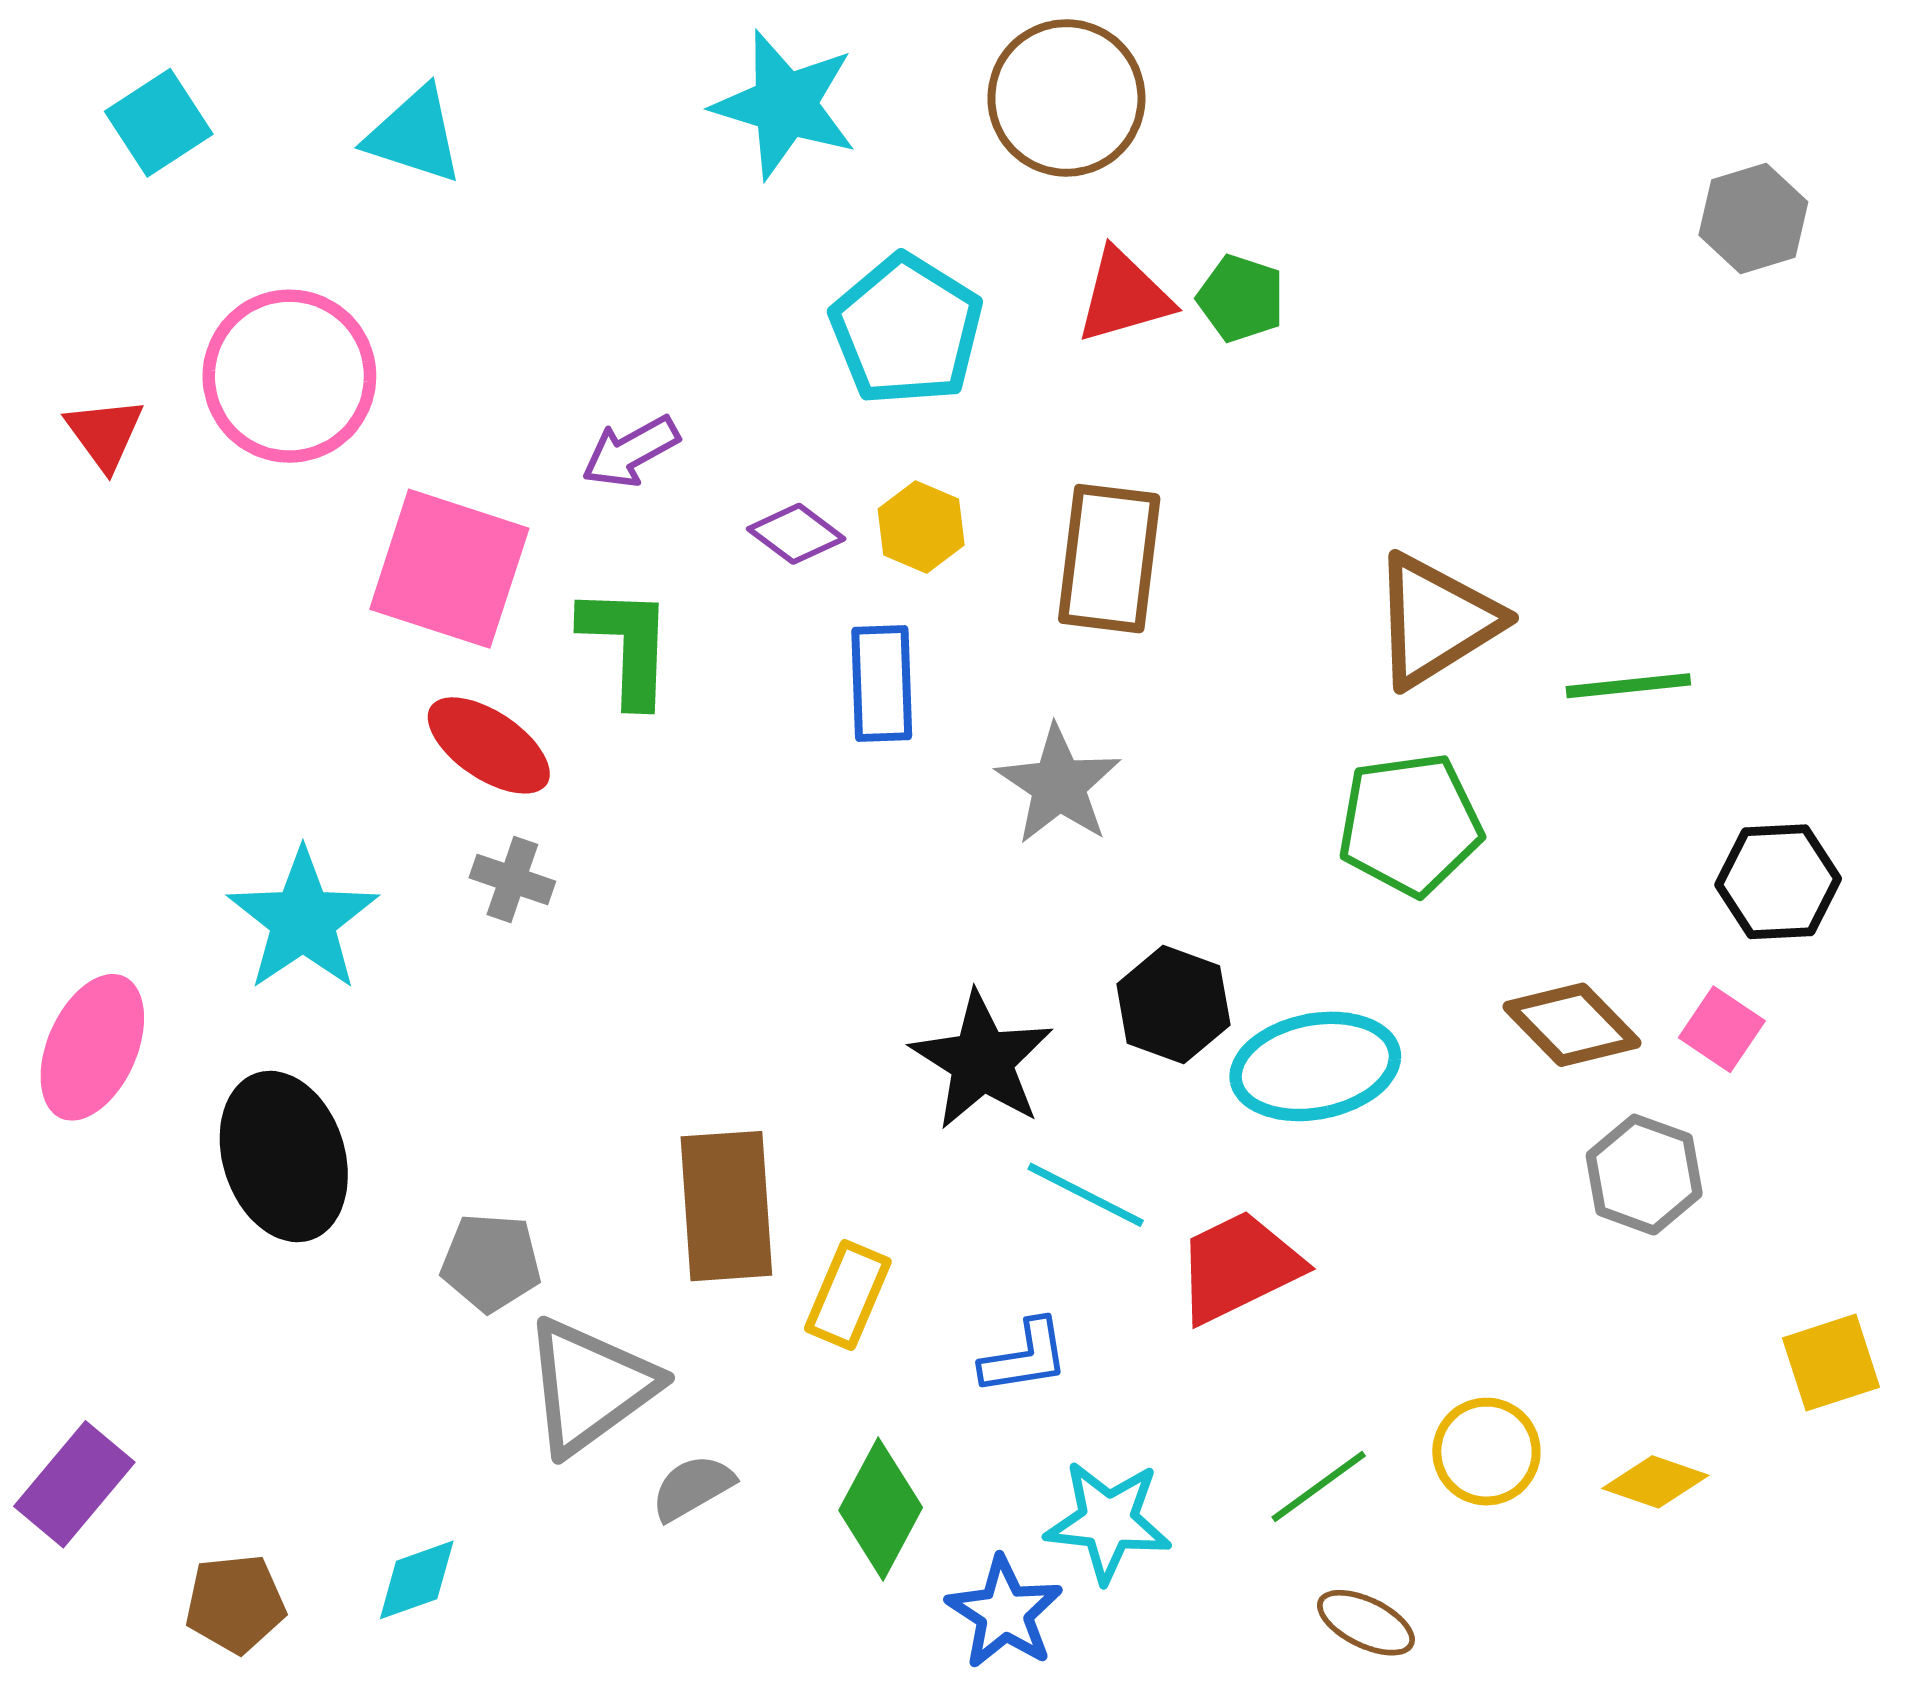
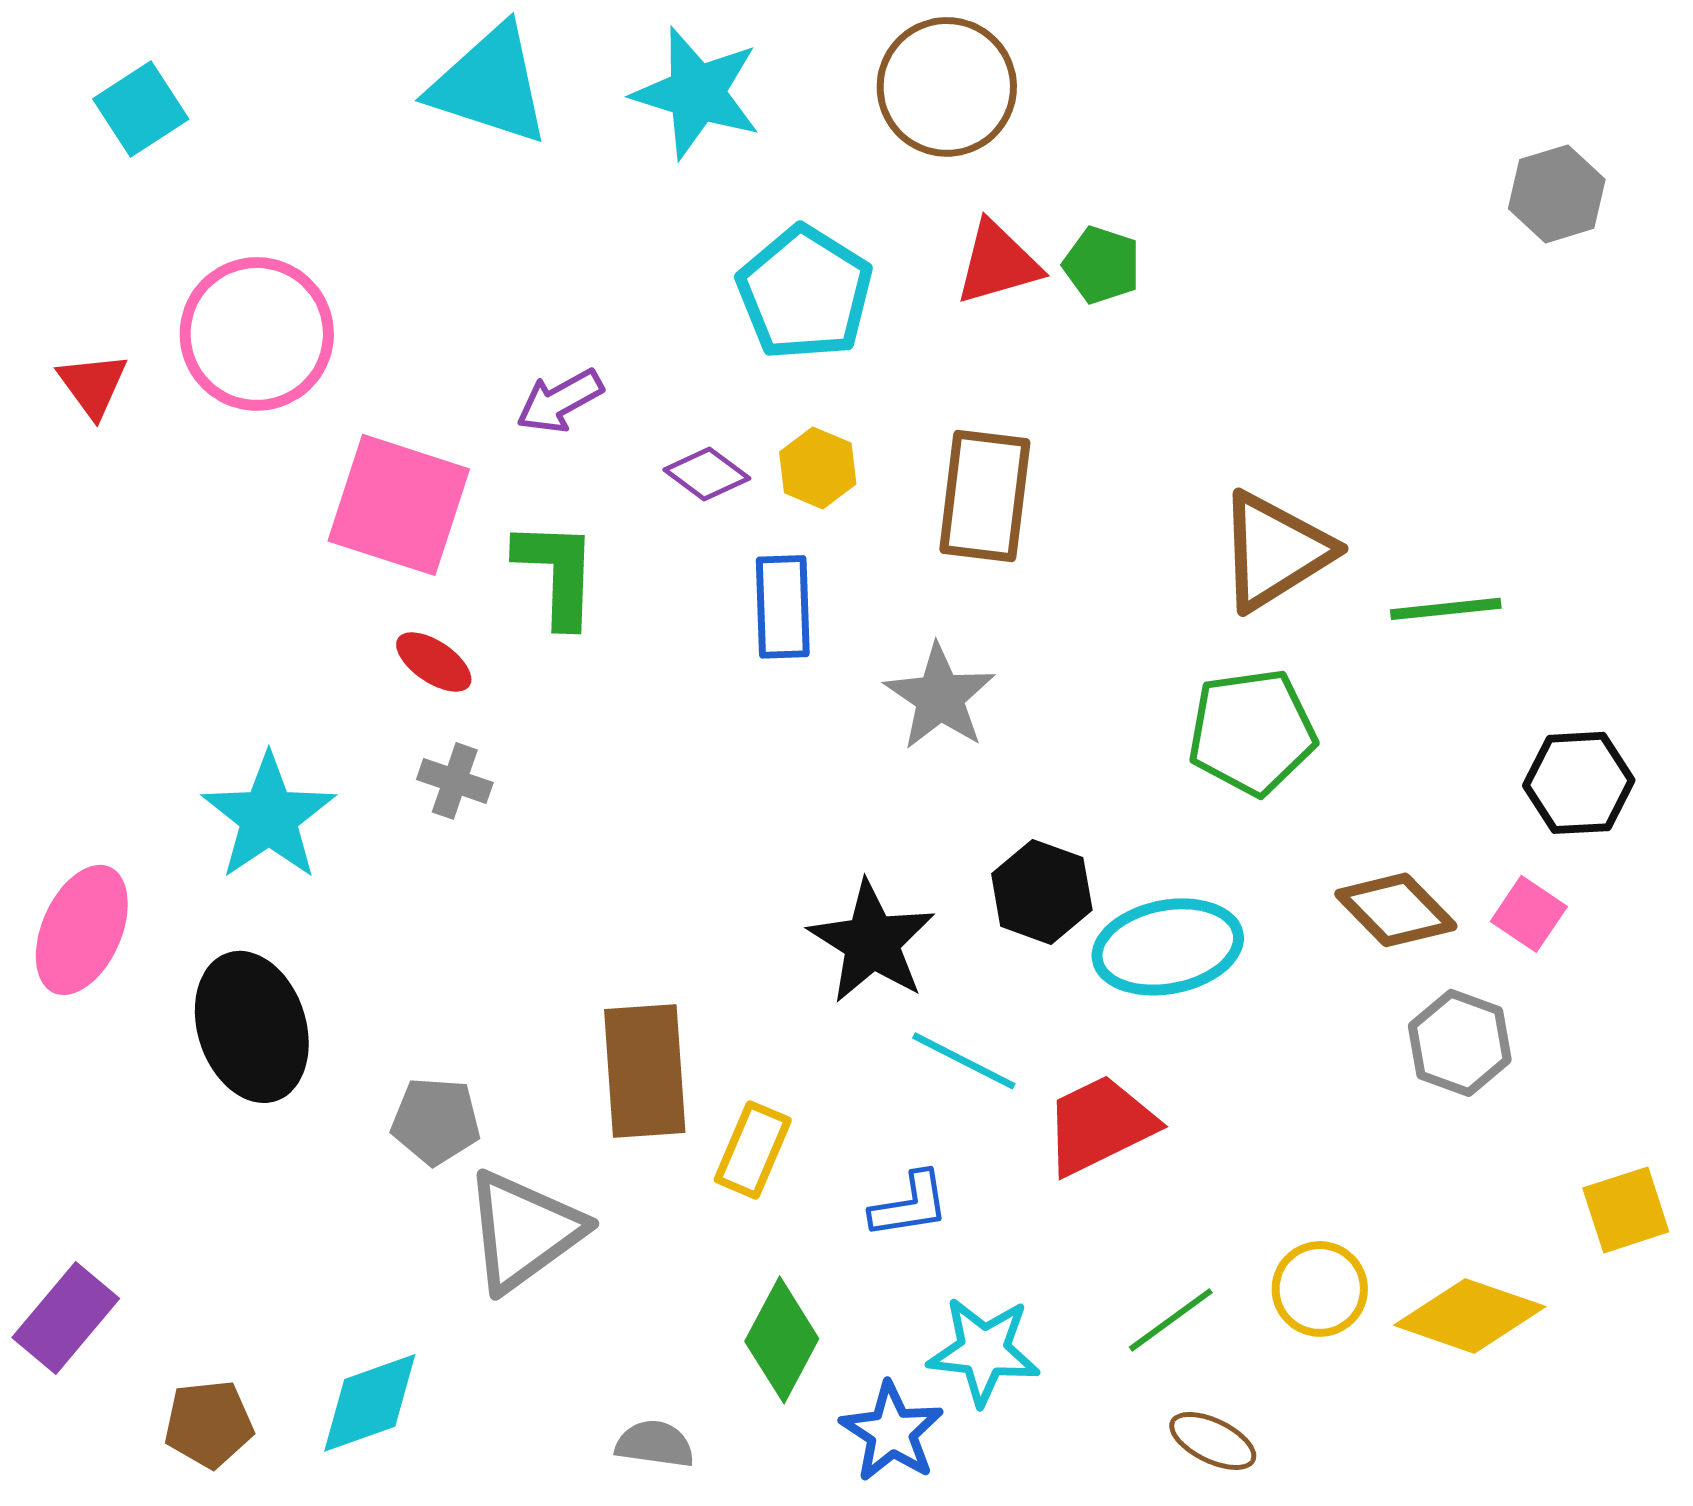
cyan triangle: (414, 135) -> (490, 85), moved, size x1.4
red ellipse: (489, 745) -> (434, 662), size x0.7
yellow diamond: (1655, 1482) -> (1470, 1316), size x1.6
gray semicircle: (693, 1488) -> (655, 1444), moved, turned 38
cyan diamond: (417, 1580) -> (370, 1403), size x1.4

